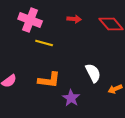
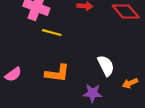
purple star: (71, 98) -> (93, 93), moved, turned -30

